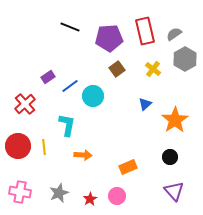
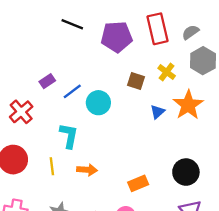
brown square: (117, 69) -> (136, 81), moved, turned -35
orange star: (175, 120) -> (188, 105), moved
yellow line: (44, 147) -> (52, 166), moved
black circle: (170, 157) -> (186, 172), size x1.5

